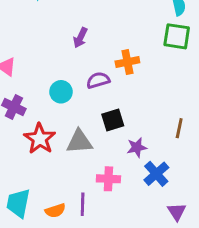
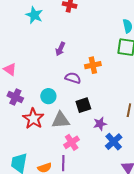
purple semicircle: (98, 80) -> (73, 78), turned 35
cyan circle: (61, 92) -> (48, 96), moved
pink cross: (108, 179) -> (72, 142), moved, turned -35

